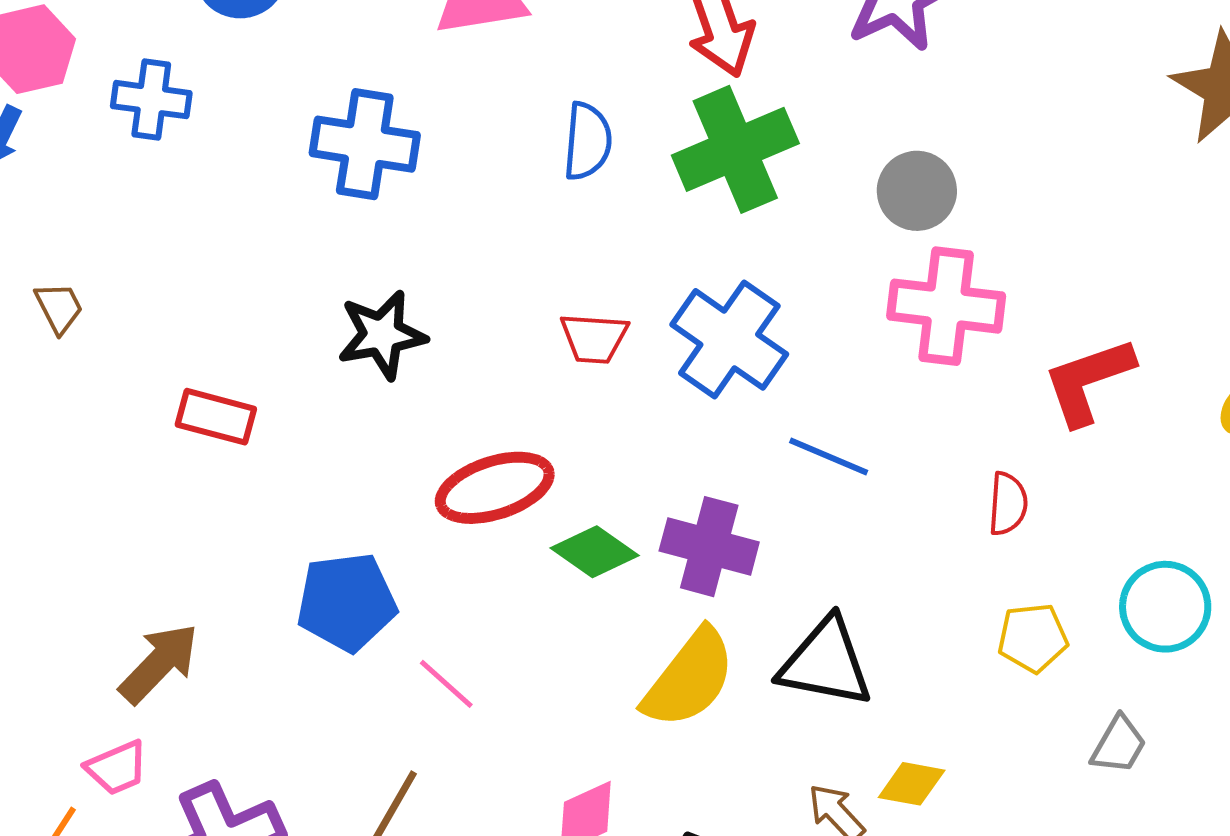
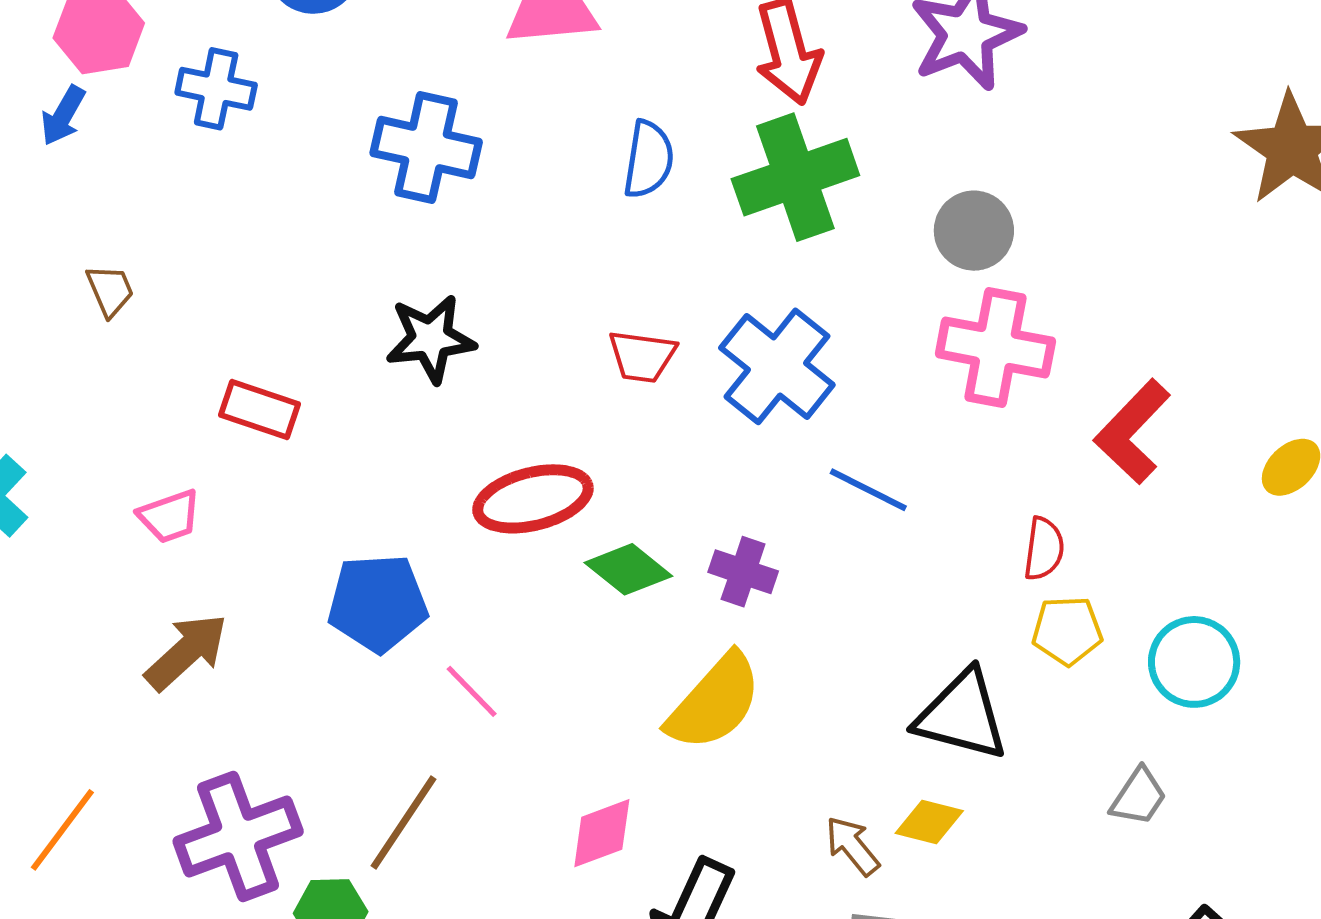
red L-shape: (1088, 381) -> (1132, 432), turned -31
purple cross: (709, 547) -> (743, 572), size x0.7
yellow pentagon: (1033, 638) -> (1067, 631), moved
black triangle: (826, 663) -> (962, 715), moved
pink trapezoid: (117, 768) -> (169, 516), moved

